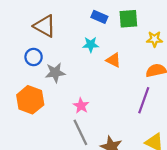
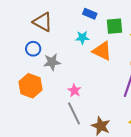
green square: (128, 19) -> (115, 26), moved
orange triangle: (113, 60) -> (102, 51), size x1.5

